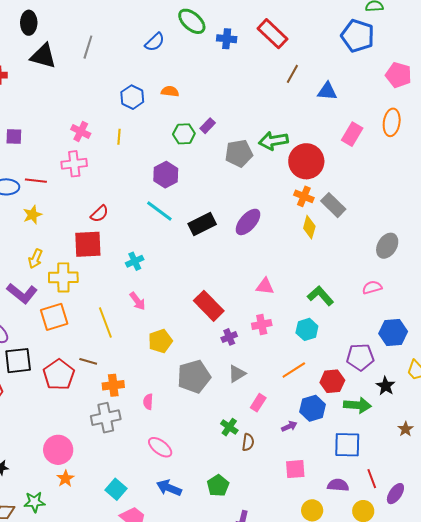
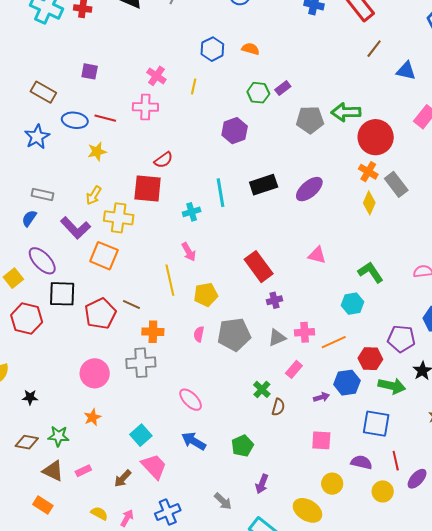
cyan line: (159, 211) -> (221, 193), moved, turned 36
orange square: (54, 317) -> (104, 256), turned 32
yellow line: (105, 323) -> (170, 280), moved
pink cross: (262, 324) -> (305, 332), moved
pink semicircle: (148, 402) -> (199, 334), moved
pink circle: (58, 450) -> (95, 373), moved

